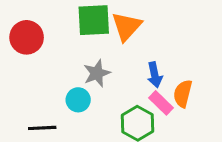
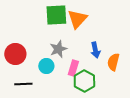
red circle: (27, 37) -> (15, 54), moved
pink rectangle: (161, 103) -> (73, 68), moved, turned 63

